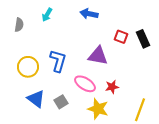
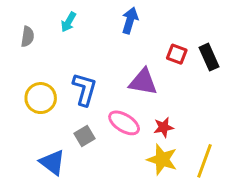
blue arrow: (89, 14) -> (130, 20), turned 96
blue triangle: (36, 99) -> (52, 162), moved
gray square: (61, 102) -> (85, 136), moved
yellow star: (98, 109) -> (162, 159), moved

